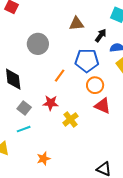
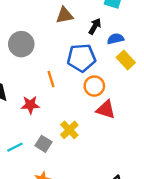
orange line: (60, 76) -> (51, 79), turned -48
red star: (51, 103) -> (30, 105), moved
gray square: (24, 108) -> (44, 144), moved

